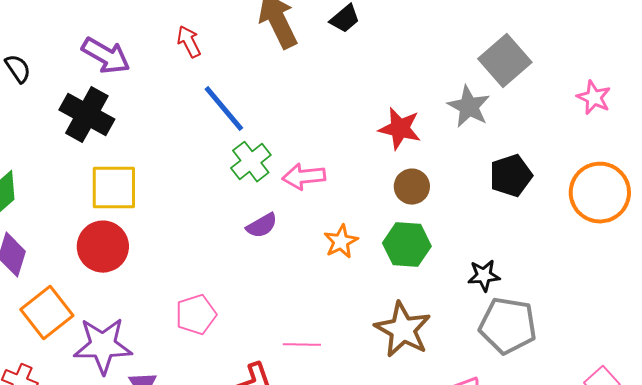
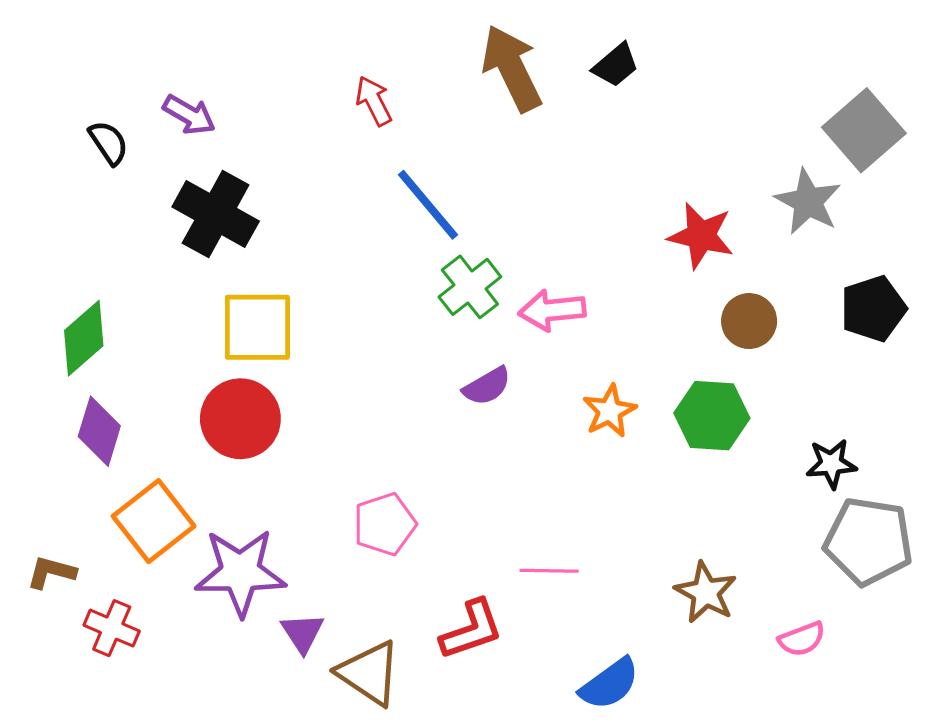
purple arrow: (106, 56) -> (189, 115), moved, size x0.7
brown circle: (412, 187) -> (749, 321), moved
brown star: (403, 330) -> (706, 592), moved, size x0.7

